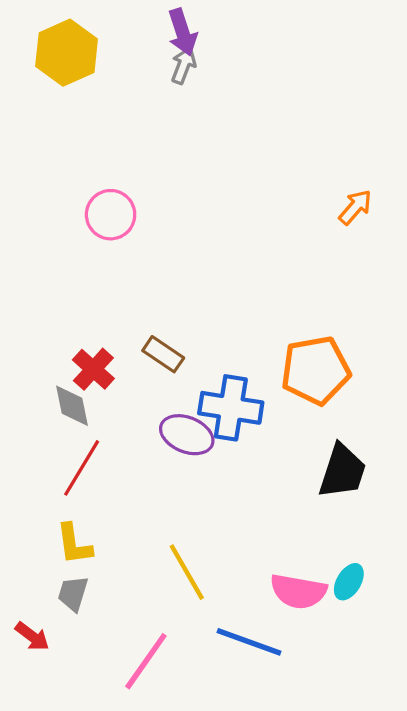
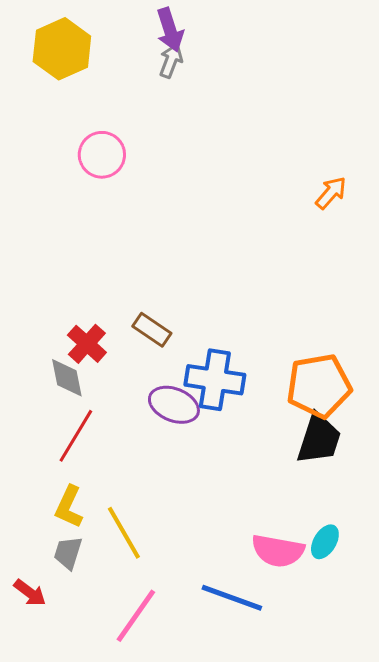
pink circle: (111, 215) -> (102, 155), moved
orange pentagon: (316, 370) -> (319, 386), moved
yellow L-shape: (74, 544) -> (69, 507), turned 33
yellow line: (187, 572) -> (124, 533), moved

